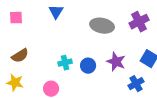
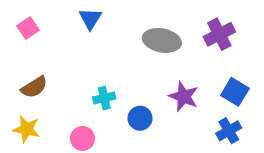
pink square: (16, 18) -> (28, 28), turned -32
blue circle: (88, 66) -> (140, 118), moved
blue cross: (136, 84) -> (229, 131), moved

